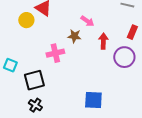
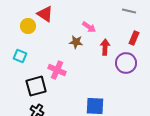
pink cross: (55, 53) -> (57, 70), moved, turned 36
cyan square: (10, 65) -> (20, 56), moved

